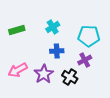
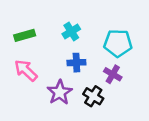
purple cross: (85, 60) -> (113, 74), turned -32
pink arrow: (18, 70) -> (26, 70), moved, turned 72

